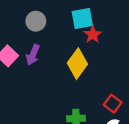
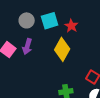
cyan square: (82, 18) -> (50, 21), moved

